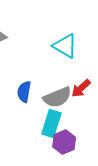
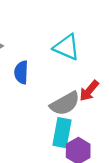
blue semicircle: (24, 92) -> (21, 72), moved

